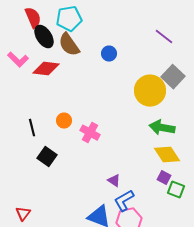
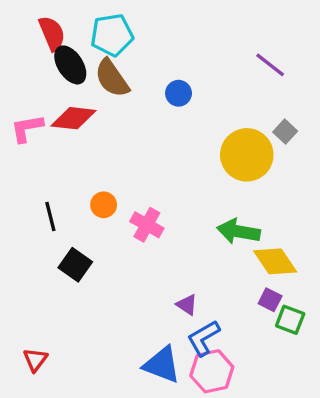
pink L-shape: (18, 60) -> (27, 128), moved, turned 125
gray square: (173, 77) -> (285, 132), size x0.6
green arrow: (162, 128) -> (238, 231), moved

